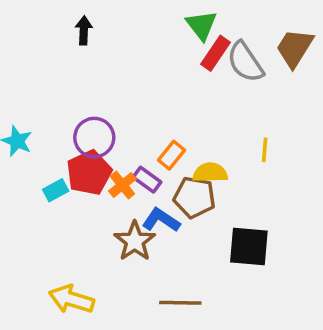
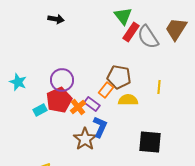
black arrow: (84, 30) -> (56, 19), turned 98
brown pentagon: (194, 197) -> (119, 77), moved
blue L-shape: (161, 220) -> (100, 127), turned 80

